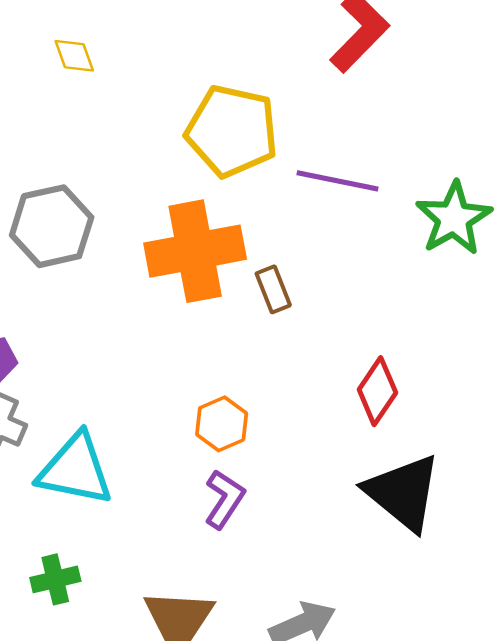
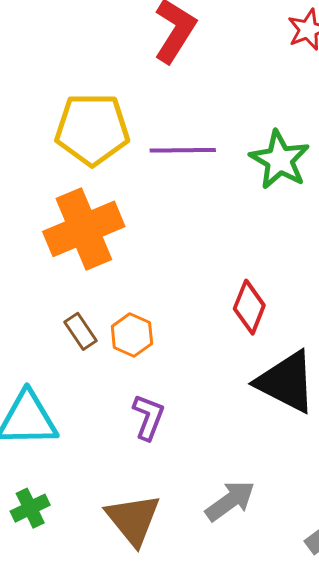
brown rectangle: (273, 289) -> (81, 331), moved
orange hexagon: (222, 424) -> (132, 335), moved

